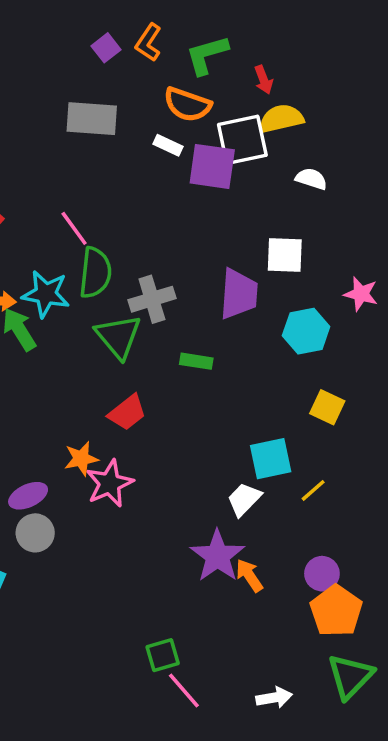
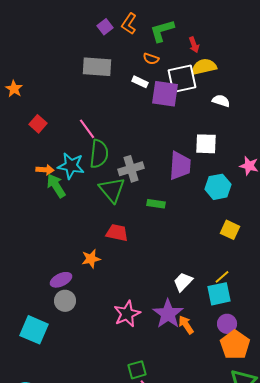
orange semicircle: (187, 104) -> (151, 59), size x0.6
red trapezoid: (127, 413) -> (117, 233), turned -130
cyan square: (271, 459) -> (219, 294), moved
pink star: (109, 483) -> (127, 314), moved

